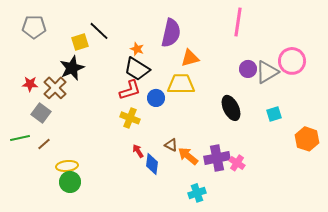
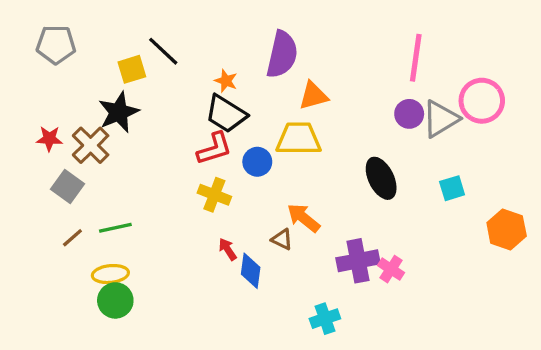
pink line: (238, 22) -> (416, 58), moved
green line: (20, 138) -> (115, 228), moved
orange arrow: (188, 156) -> (304, 218), moved

